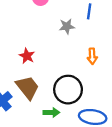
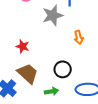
gray star: (67, 26) -> (53, 15), size x1.5
black circle: (68, 90) -> (63, 69), size x0.7

